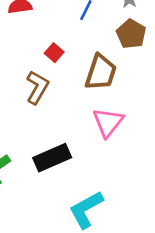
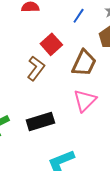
red square: (54, 53) -> (51, 44), size x1.5

